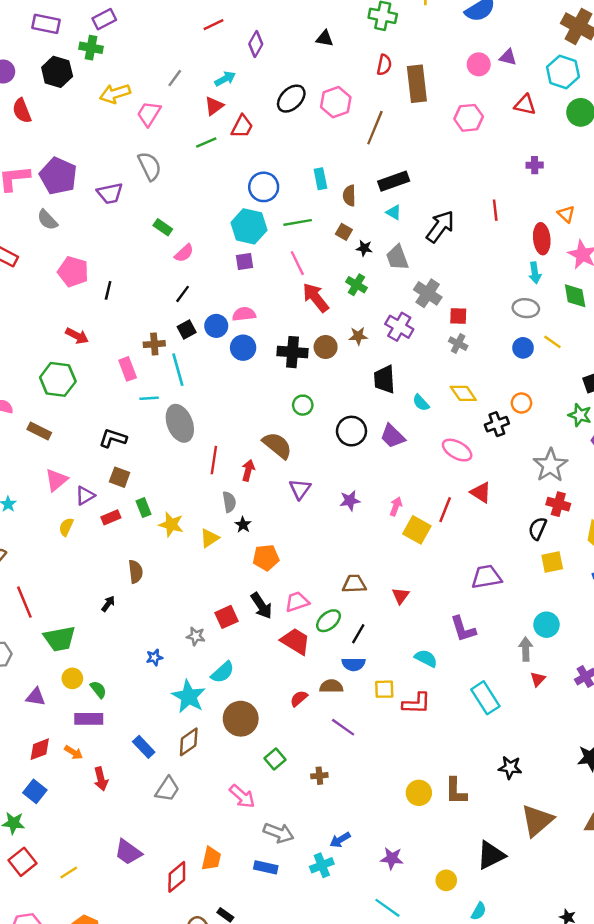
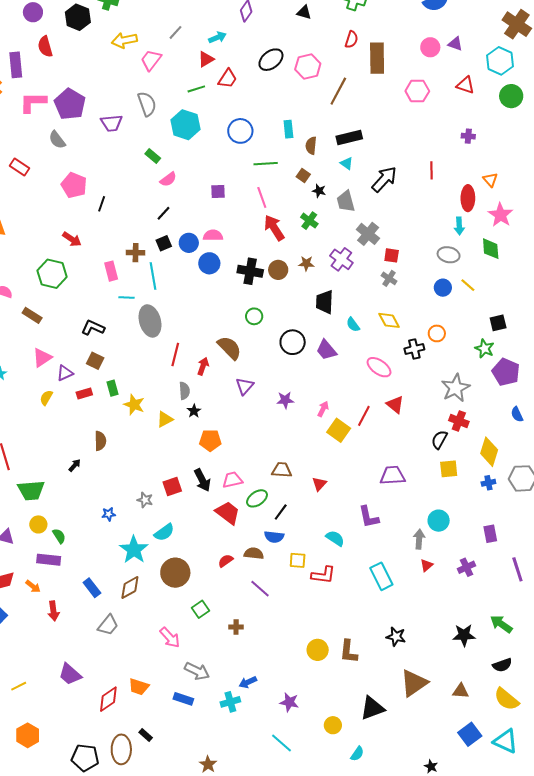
cyan hexagon: (249, 226) -> (185, 125), moved
orange trapezoid: (211, 859) -> (139, 687), turned 90

